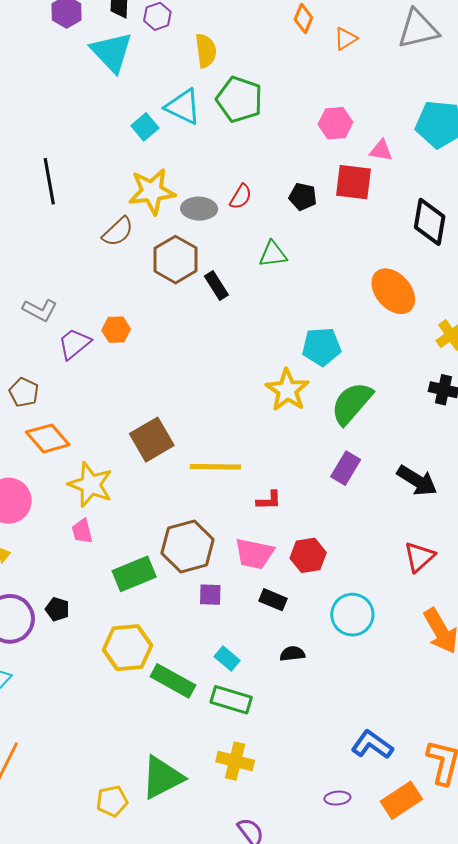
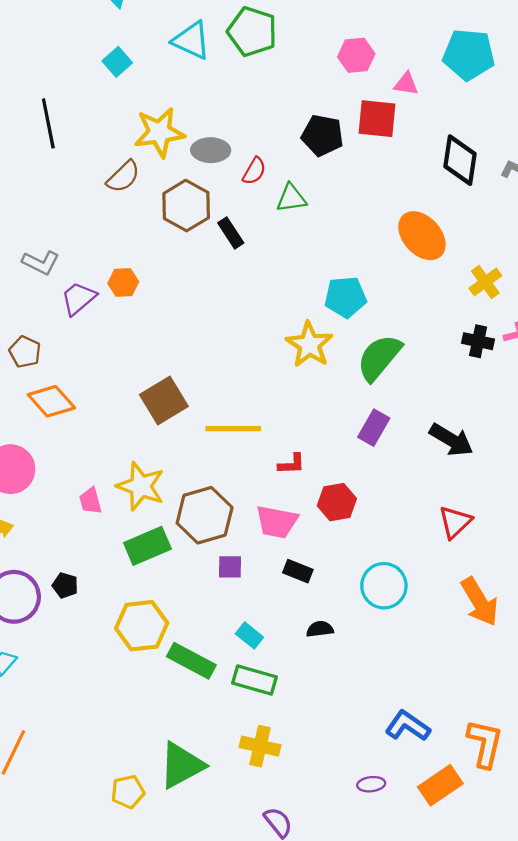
cyan square: (145, 127) -> (117, 62), moved
red semicircle: (241, 197) -> (254, 171), moved
black pentagon: (303, 197) -> (322, 135), size x1.4
yellow star: (90, 485) -> (141, 486), moved
red hexagon: (308, 555) -> (337, 502), moved

